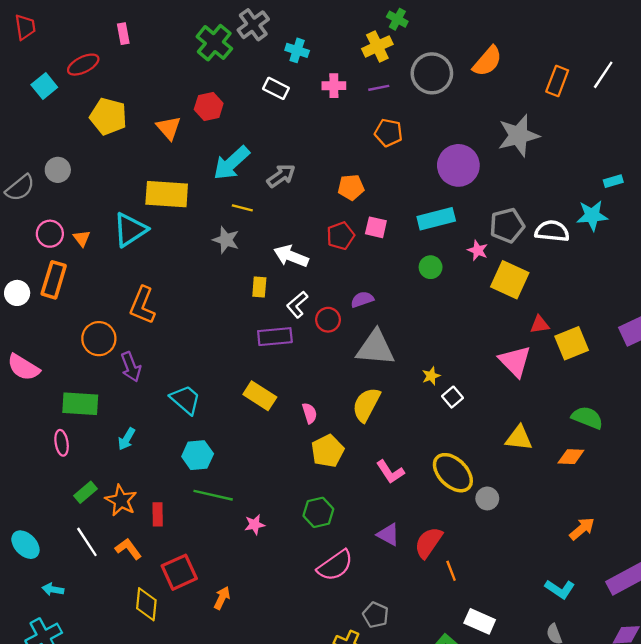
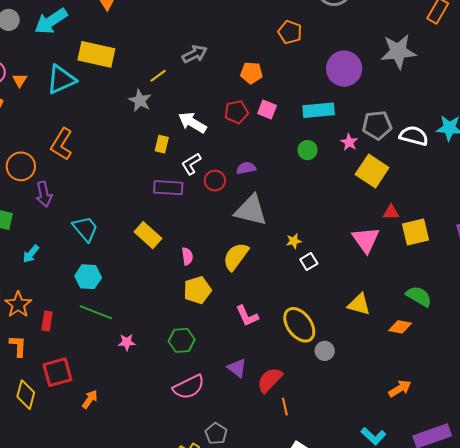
cyan arrow: (231, 163) -> (51, 21), moved
yellow line: (242, 208) -> (158, 76), turned -60
orange L-shape: (128, 549) -> (18, 346), turned 30

